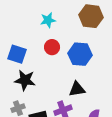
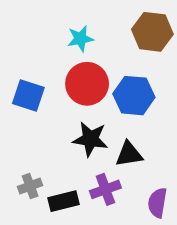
red circle: (52, 47) -> (87, 84), size x1.6
black star: (25, 80) -> (90, 139), moved

